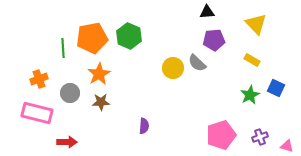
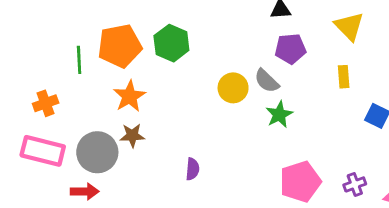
yellow rectangle: (252, 60) -> (344, 77), turned 56
gray circle: (70, 93) -> (97, 152), moved, size x1.5
green star: (250, 95) -> (279, 114), moved

